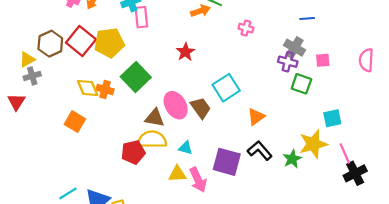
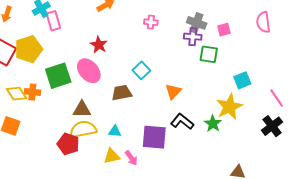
pink cross: (246, 28) -> (151, 22), moved
green square: (136, 77) -> (58, 76), turned 36
cyan square: (226, 88) -> (141, 70), size x0.7
pink ellipse: (176, 105) -> (89, 71), moved
brown trapezoid: (201, 108) -> (122, 93), turned -55
red pentagon: (133, 152) -> (68, 144), turned -30
pink line: (345, 153) -> (277, 98), moved
pink arrow: (198, 180) -> (131, 158), size x0.7

